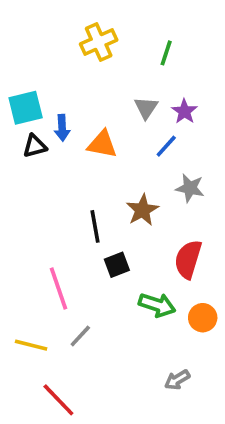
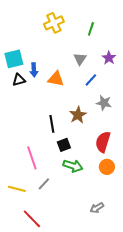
purple star: (184, 111) -> (109, 58), moved
green arrow: (157, 305) -> (73, 166), moved
orange circle: (203, 318) -> (107, 167), moved

